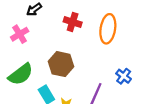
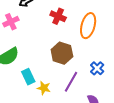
brown hexagon: (61, 64) -> (62, 53), moved

